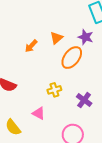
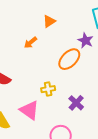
orange triangle: (56, 38) -> (49, 21), moved
pink triangle: (39, 113) -> (29, 110), size x1.5

